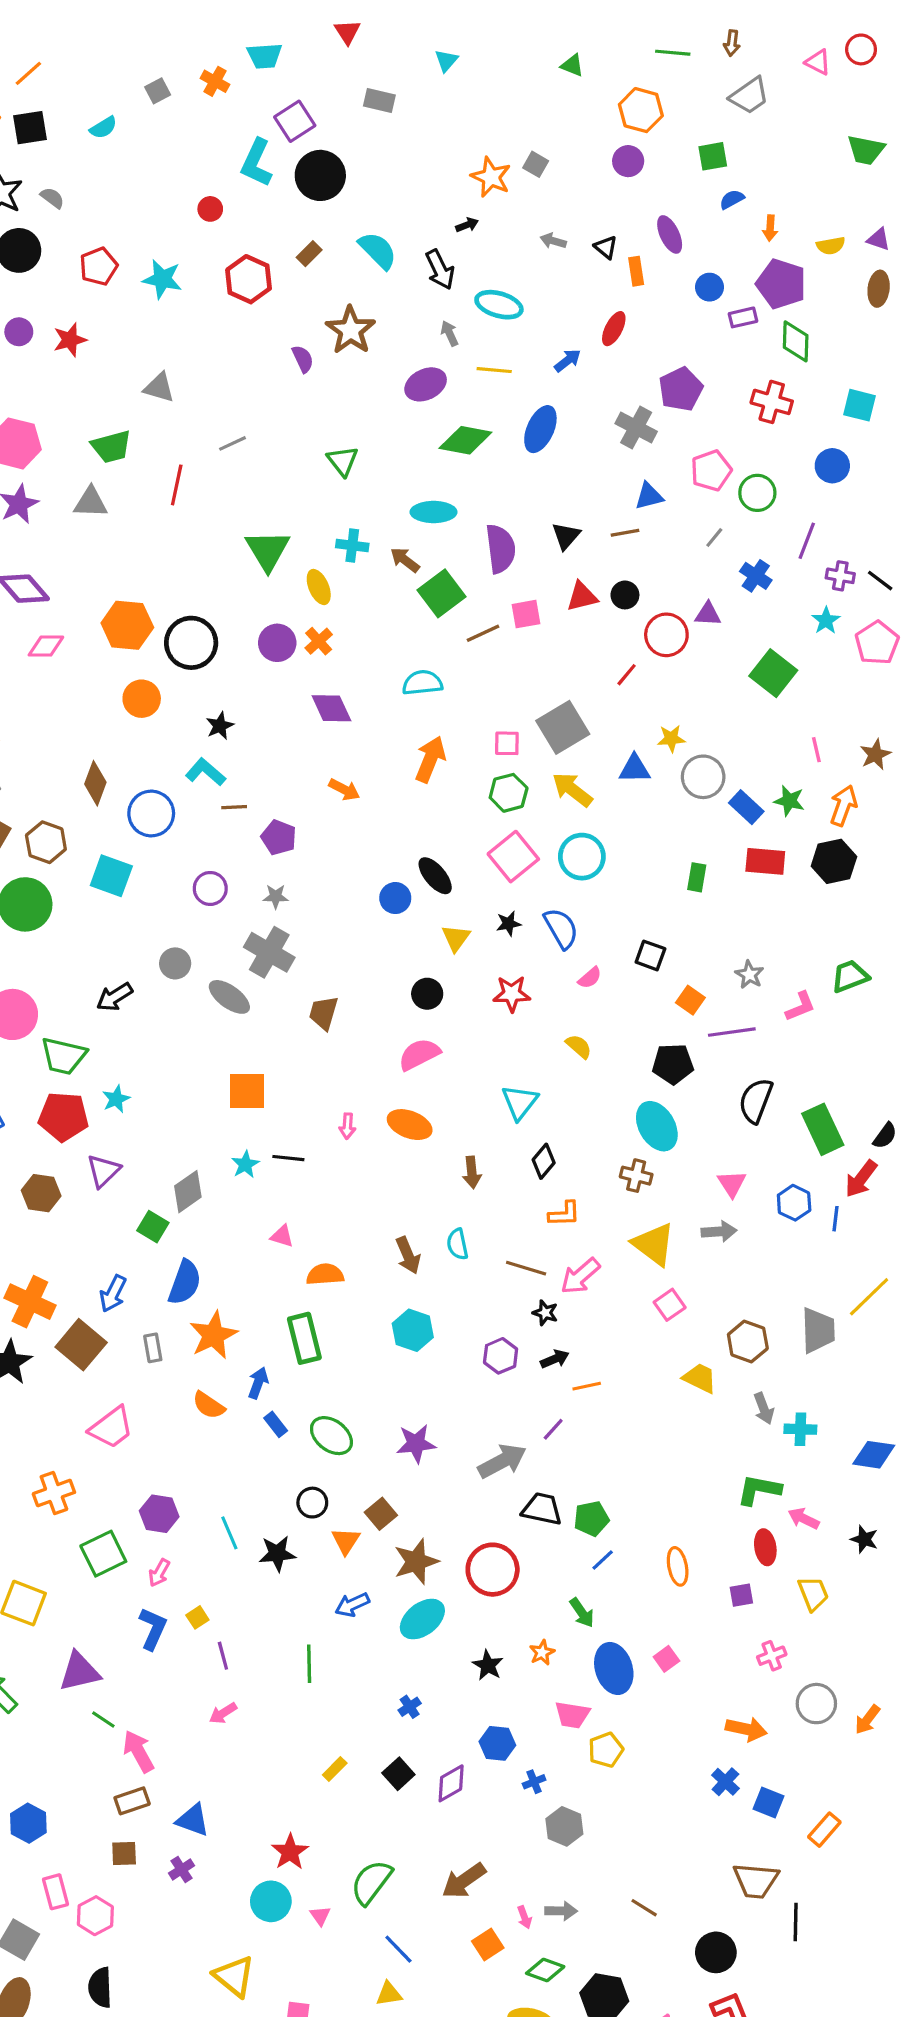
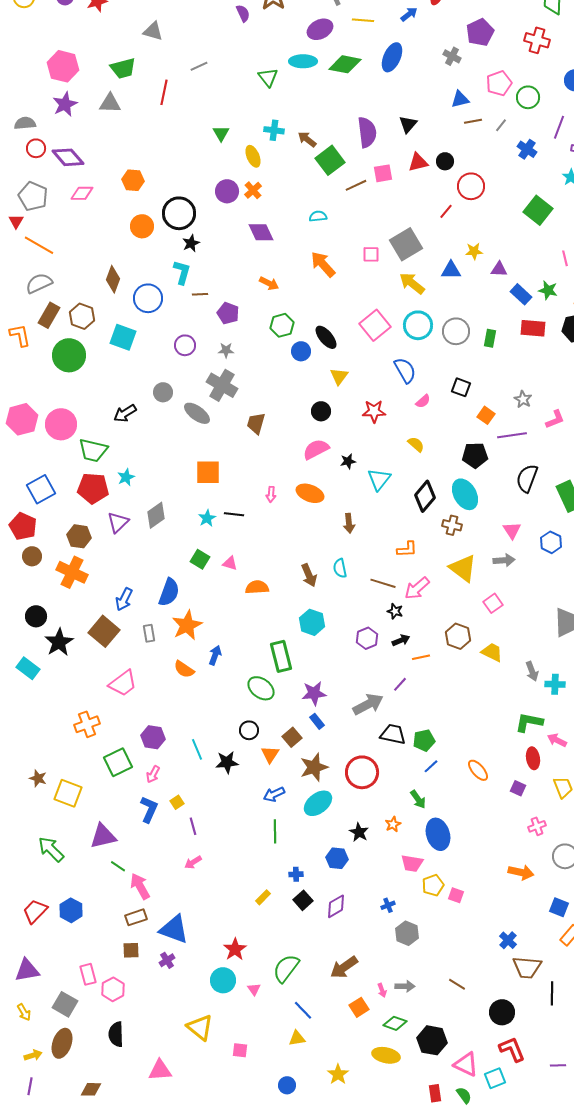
gray cross: (636, 427) -> (452, 56), size x0.7
cyan ellipse: (434, 512) -> (303, 61), moved
brown line: (625, 533) -> (473, 121), moved
green triangle: (268, 550) -> (221, 133), size x0.6
purple triangle: (708, 614) -> (499, 269), moved
orange hexagon: (127, 625) -> (133, 180), size x0.7
black circle: (191, 643) -> (179, 213), moved
cyan semicircle: (422, 683) -> (318, 216), size x0.7
orange arrow: (430, 759) -> (323, 264), turned -64
cyan L-shape: (205, 772) -> (182, 272), turned 65
gray circle: (703, 777) -> (456, 331), moved
green hexagon: (509, 793) -> (282, 325), moved
black star: (509, 924) -> (348, 461), moved
black diamond: (544, 1161) -> (425, 496), moved, size x1.4
gray diamond: (188, 1192) -> (156, 515), moved
green square: (153, 1227) -> (200, 559), moved
orange cross: (30, 1302) -> (72, 572), moved
pink square: (670, 1305) -> (493, 603), moved
green rectangle: (304, 1338) -> (281, 656), moved
brown hexagon: (748, 1341) -> (458, 636), moved
blue rectangle: (276, 1424) -> (317, 721), moved
orange ellipse: (678, 1566) -> (478, 770), turned -30
purple square: (741, 1595) -> (518, 788), turned 35
pink square: (666, 1659) -> (456, 895), moved, turned -35
green line: (309, 1664) -> (275, 831), moved
blue cross: (410, 1707) -> (296, 874), moved, turned 32
blue hexagon: (497, 1743) -> (337, 858), moved
blue cross: (725, 1782) -> (508, 940), moved
blue square: (769, 1802) -> (559, 907), moved
blue triangle: (193, 1820) -> (174, 929), size x1.4
blue hexagon: (28, 1823) -> (71, 910), moved

